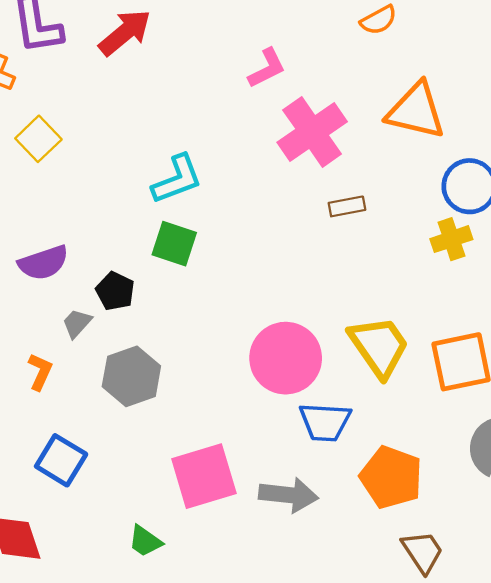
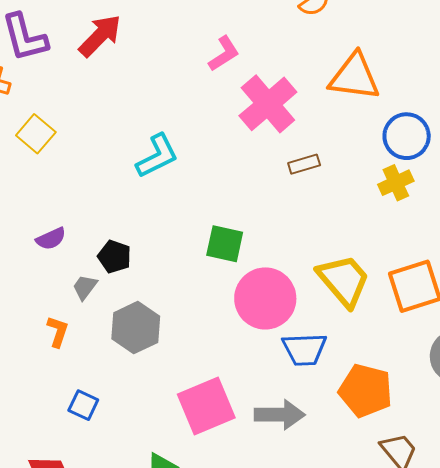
green square: (174, 244) -> (225, 244), moved
purple semicircle: (43, 263) -> (51, 239), size x0.7
blue square: (61, 460) -> (83, 405), size x0.7

